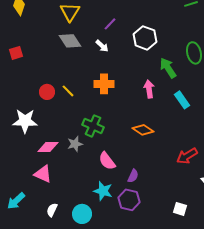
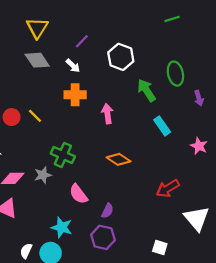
orange cross: (104, 84) -> (75, 95), moved
pink arrow: (149, 89) -> (107, 114), moved
cyan star: (103, 191) -> (62, 227), moved
white semicircle: (52, 210) -> (26, 251), moved

